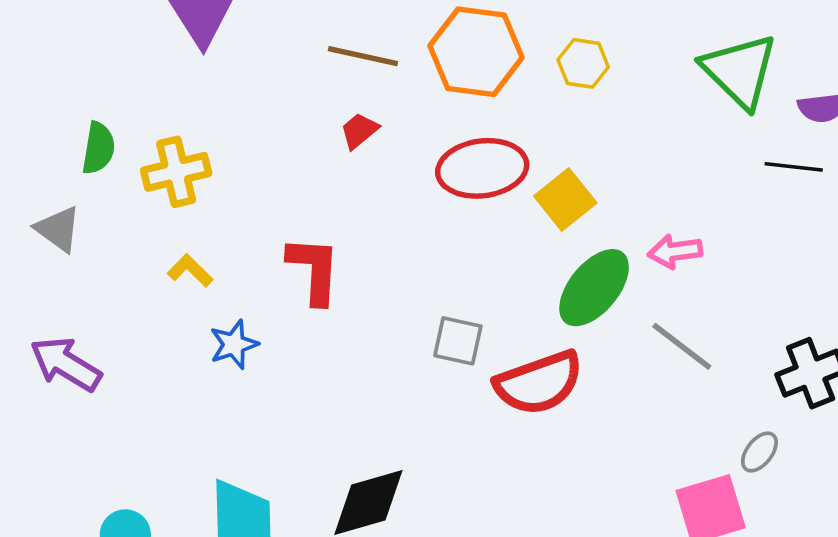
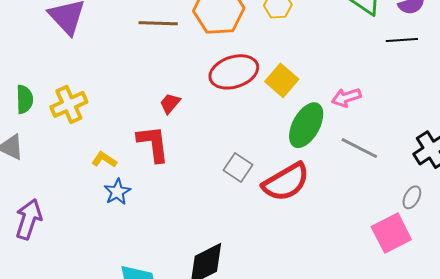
red trapezoid: (359, 131) -> (170, 103), moved
yellow L-shape: (190, 271) -> (104, 160), moved
gray square: (458, 341) -> (238, 167), turned 32
purple arrow: (66, 364) -> (29, 219), turned 87

